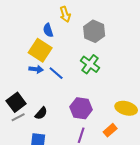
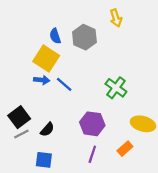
yellow arrow: (65, 14) -> (116, 18), moved
gray hexagon: (94, 31) -> (84, 37), moved
green cross: (90, 64) -> (116, 88), moved

